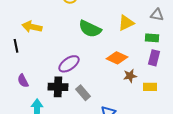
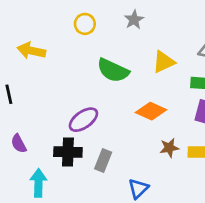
yellow arrow: (32, 27) -> (31, 51), moved
brown star: (130, 76) -> (169, 148), moved
gray rectangle: (83, 93) -> (103, 160), turned 63

